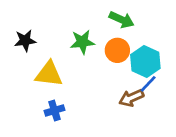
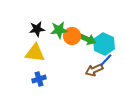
green arrow: (122, 20) -> (87, 39), moved
black star: (25, 41) -> (37, 29), moved
orange circle: (117, 50) -> (72, 36), moved

